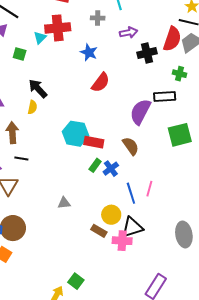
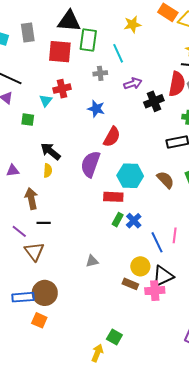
red cross: (58, 28) -> (62, 89), size x0.7
purple semicircle: (140, 112) -> (90, 164), moved
cyan hexagon: (75, 134) -> (130, 176), moved
brown semicircle: (131, 146) -> (165, 180), moved

